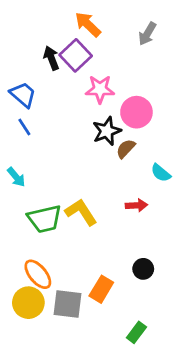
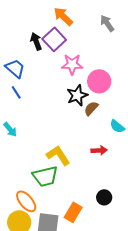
gray arrow: (147, 34) -> (107, 23), turned 114
green trapezoid: (45, 219) -> (45, 176), moved

